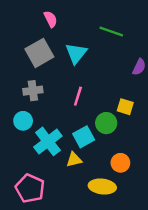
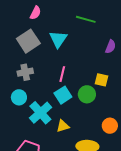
pink semicircle: (51, 19) -> (35, 13), turned 56
cyan square: (84, 137) -> (63, 95), moved
orange circle: (120, 163) -> (110, 126), moved

